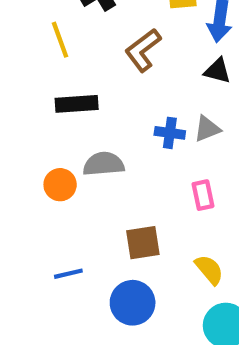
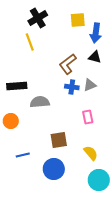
yellow line: (60, 40) -> (30, 42), moved
brown L-shape: (143, 50) -> (68, 64), moved
black rectangle: (77, 104) -> (17, 86), moved
orange circle: (60, 185) -> (11, 121), moved

